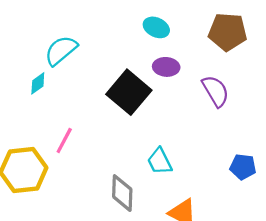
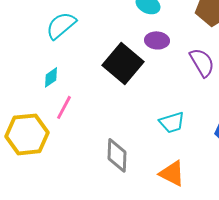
cyan diamond: (38, 83) -> (51, 77), moved
cyan trapezoid: (160, 161) -> (172, 122), moved, turned -80

